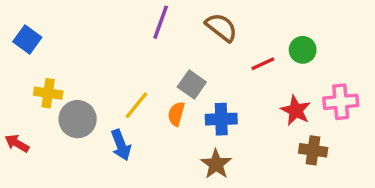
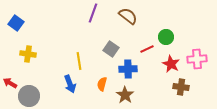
green circle: (303, 50) -> (166, 37), moved
red line: (263, 64) -> (147, 49), moved
yellow line: (136, 105) -> (79, 61), turned -48
orange semicircle: (176, 114) -> (102, 84), moved
gray circle: (78, 119) -> (29, 96), moved

